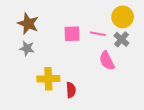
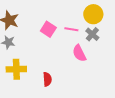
pink square: (72, 34) -> (48, 29), turned 35
yellow cross: (48, 79) -> (16, 69), moved

